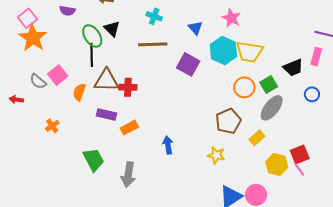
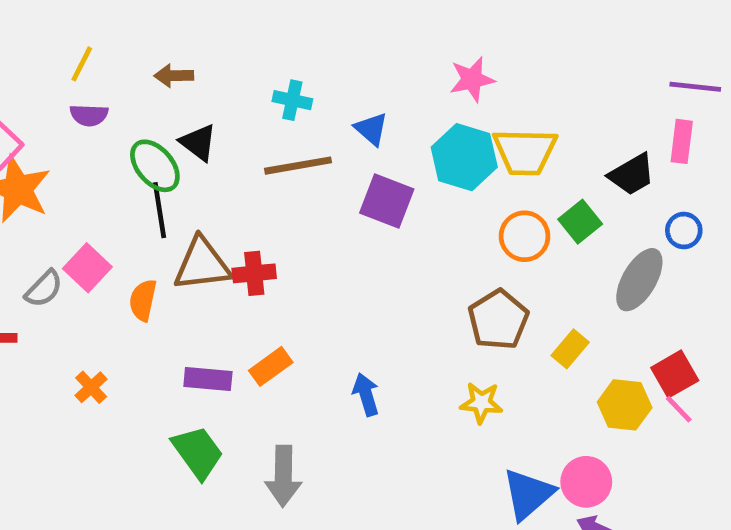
pink star: (231, 18) -> (472, 79), turned -30
blue triangle: (195, 28) -> (371, 129), moved
gray semicircle: (38, 81) -> (44, 289), turned -78
gray ellipse: (272, 108) -> (639, 280), moved
purple rectangle: (106, 114) -> (208, 379), moved

